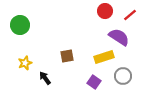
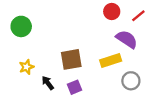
brown square: (67, 56) -> (71, 59), size x1.5
purple square: (94, 82) -> (74, 87), moved, turned 32

